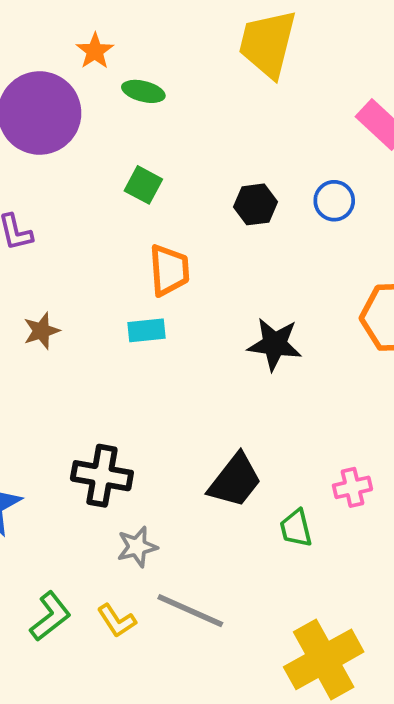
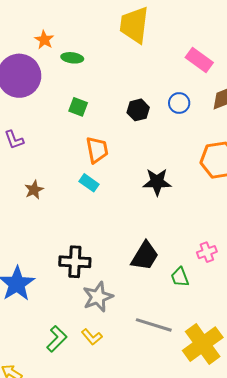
cyan rectangle: (146, 330) -> (89, 183), turned 48
gray star: (137, 547) -> (98, 297), size x1.4
gray line: (190, 611) -> (154, 325), moved

